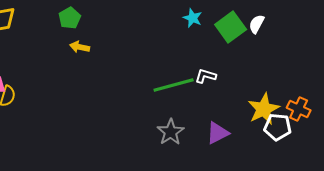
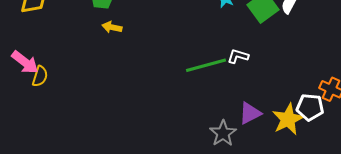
yellow star: (264, 109) -> (288, 119), moved
gray star: (171, 132) -> (223, 133), moved

